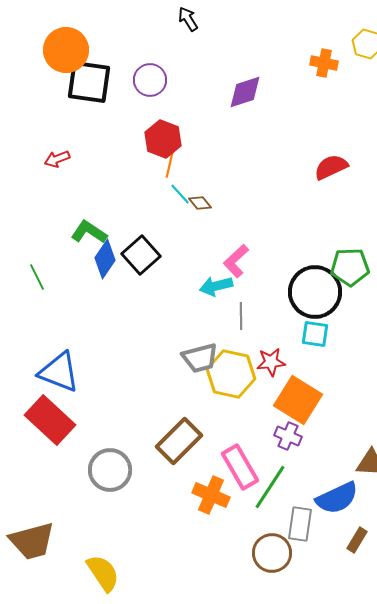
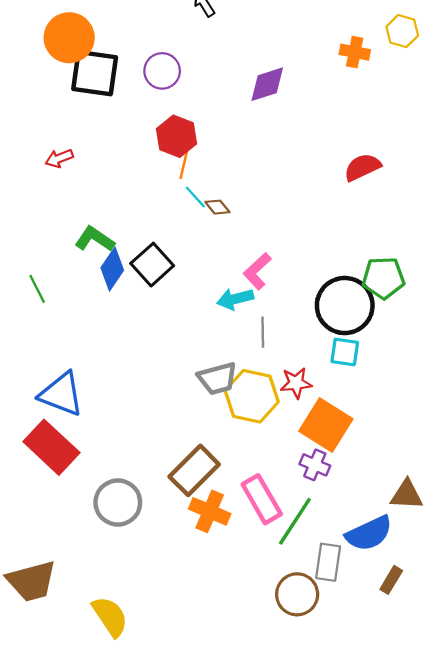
orange cross: (211, 495) -> (210, 511), moved

